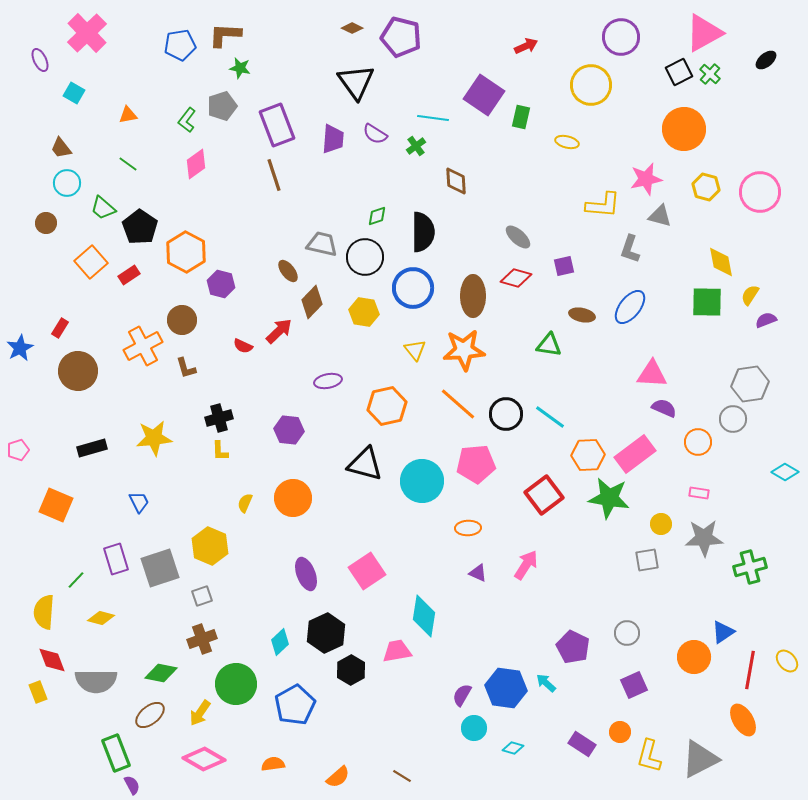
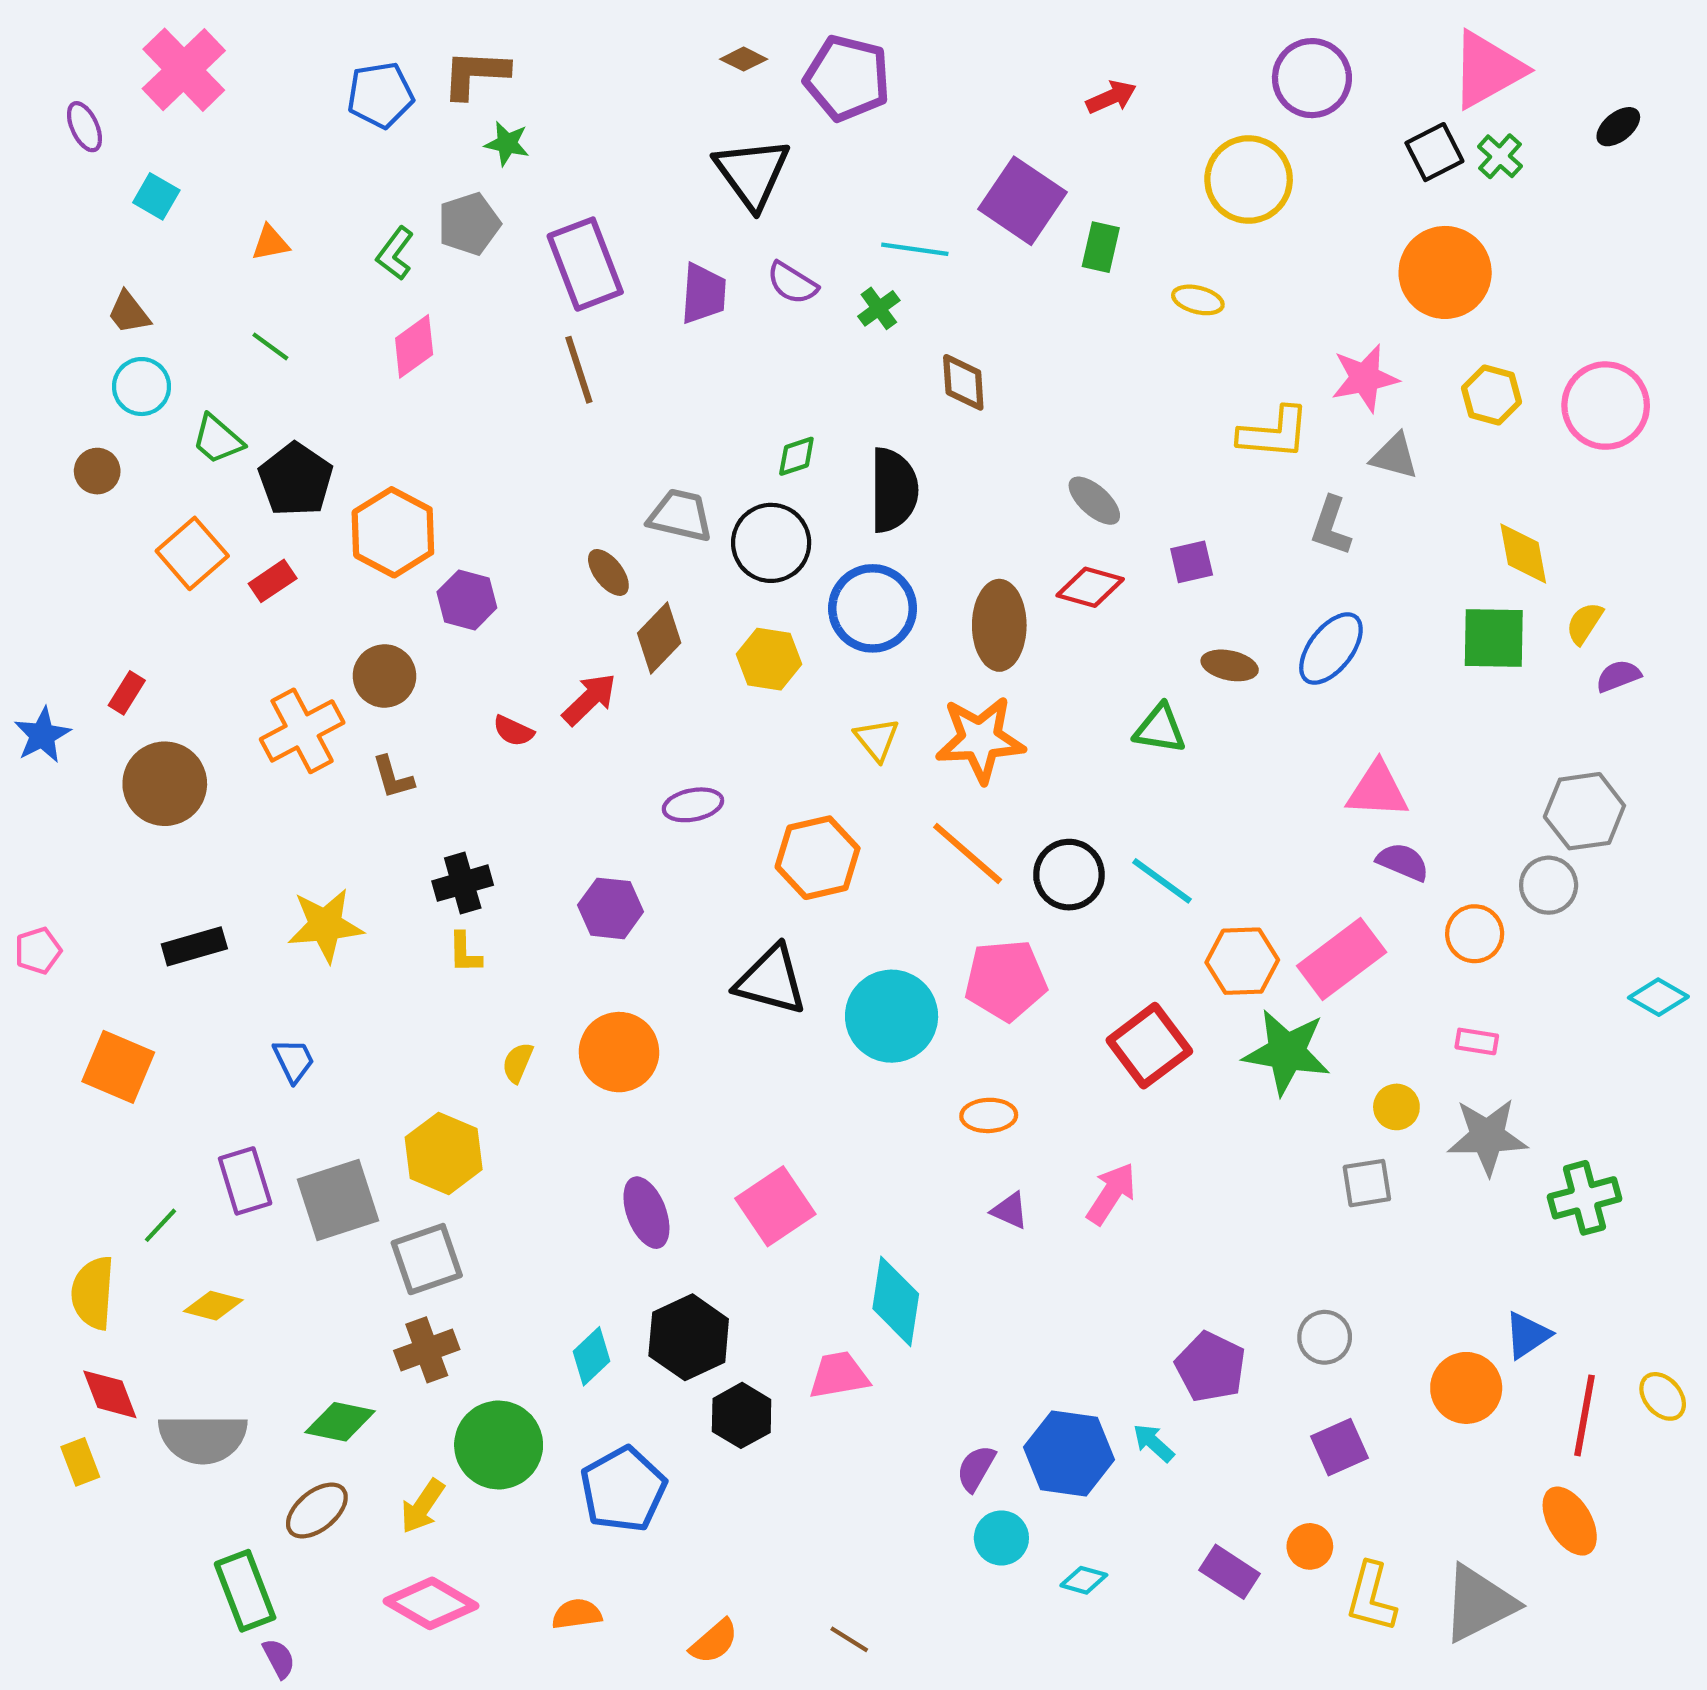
gray square: (202, 596) -> (427, 1259), size x1.6

